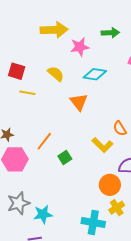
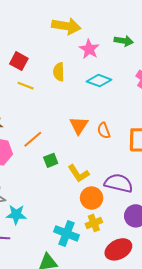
pink star: (80, 47) -> (89, 49), turned 30
yellow semicircle: (56, 74) -> (59, 72), turned -144
orange triangle: (79, 102) -> (79, 125), moved
orange semicircle: (120, 128) -> (104, 131), moved
yellow L-shape: (102, 145) -> (78, 173), moved

